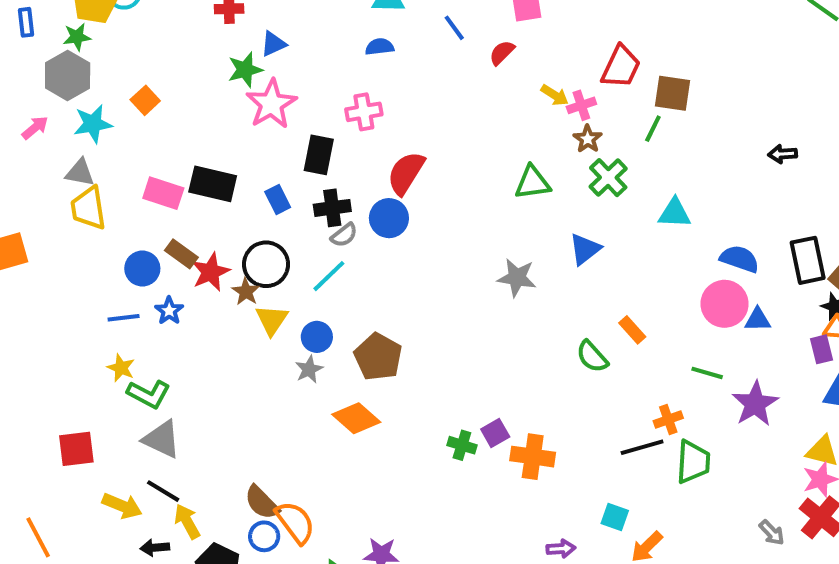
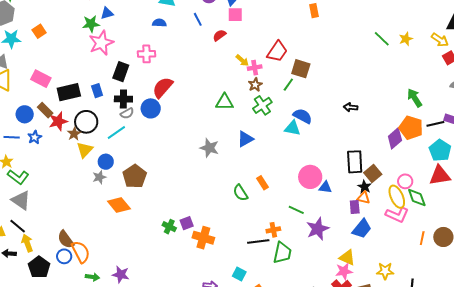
black rectangle: (213, 184) -> (69, 92), moved, turned -35
blue semicircle: (740, 259) -> (303, 116), moved

